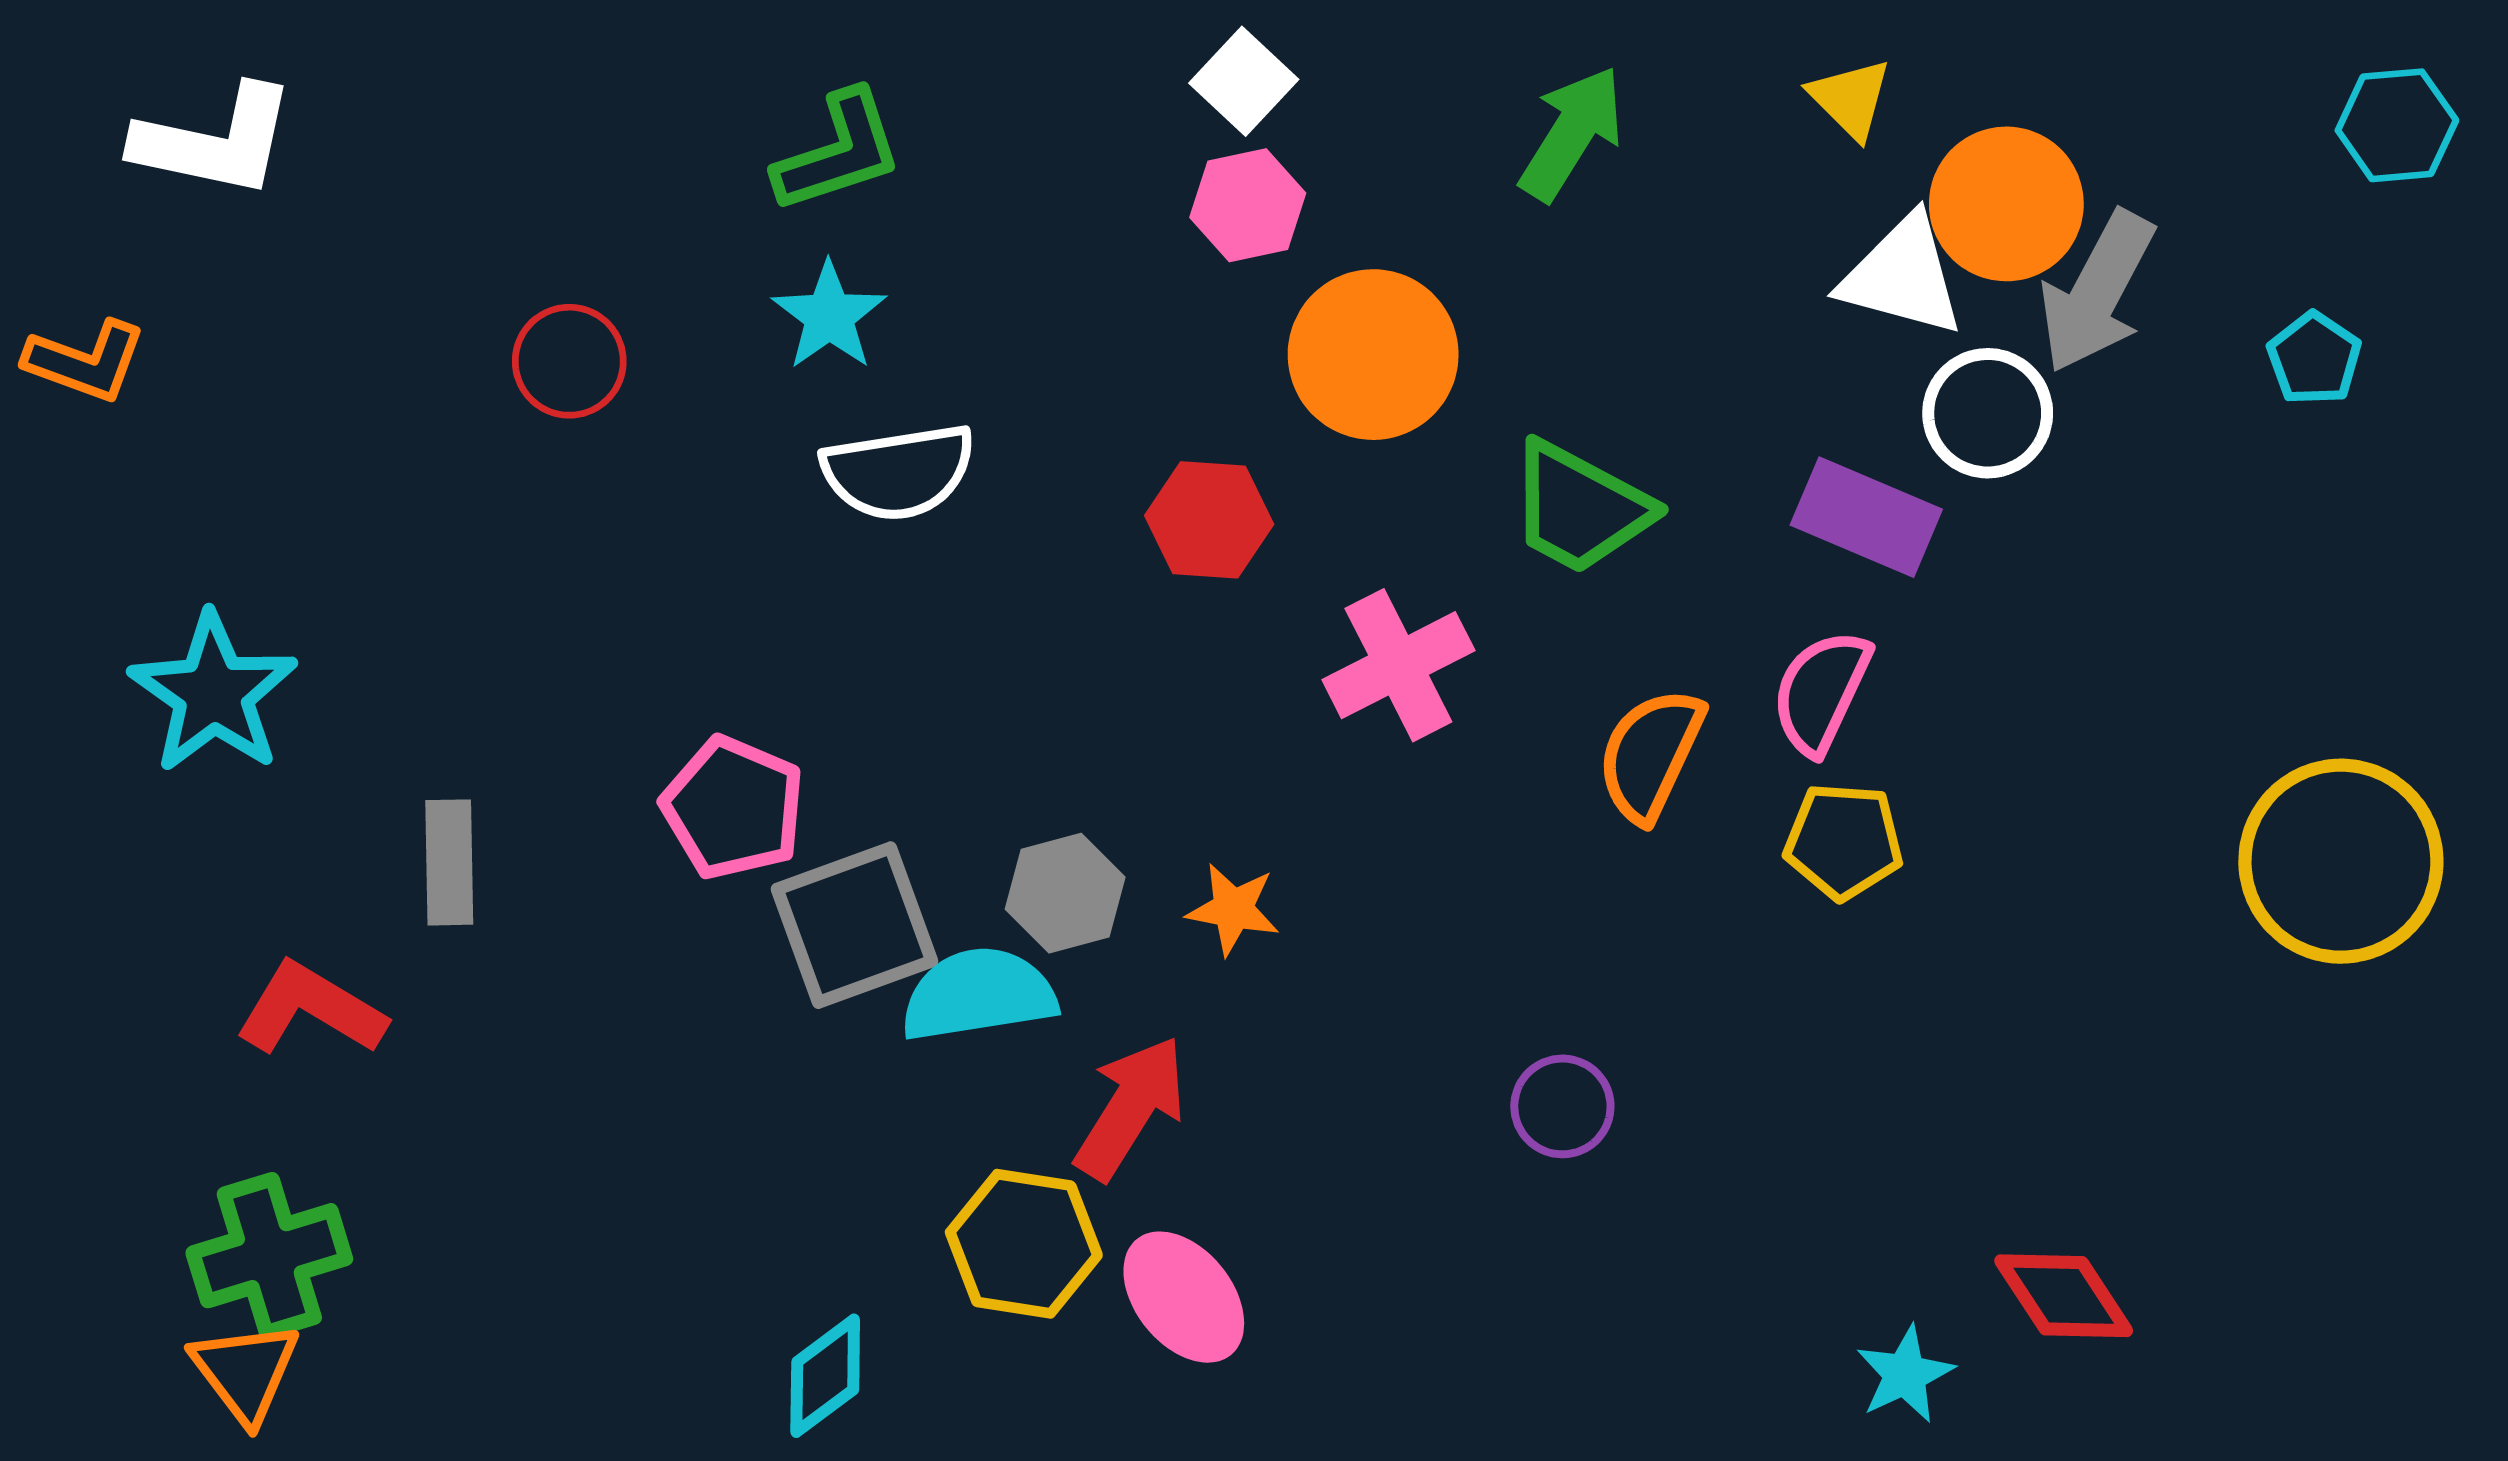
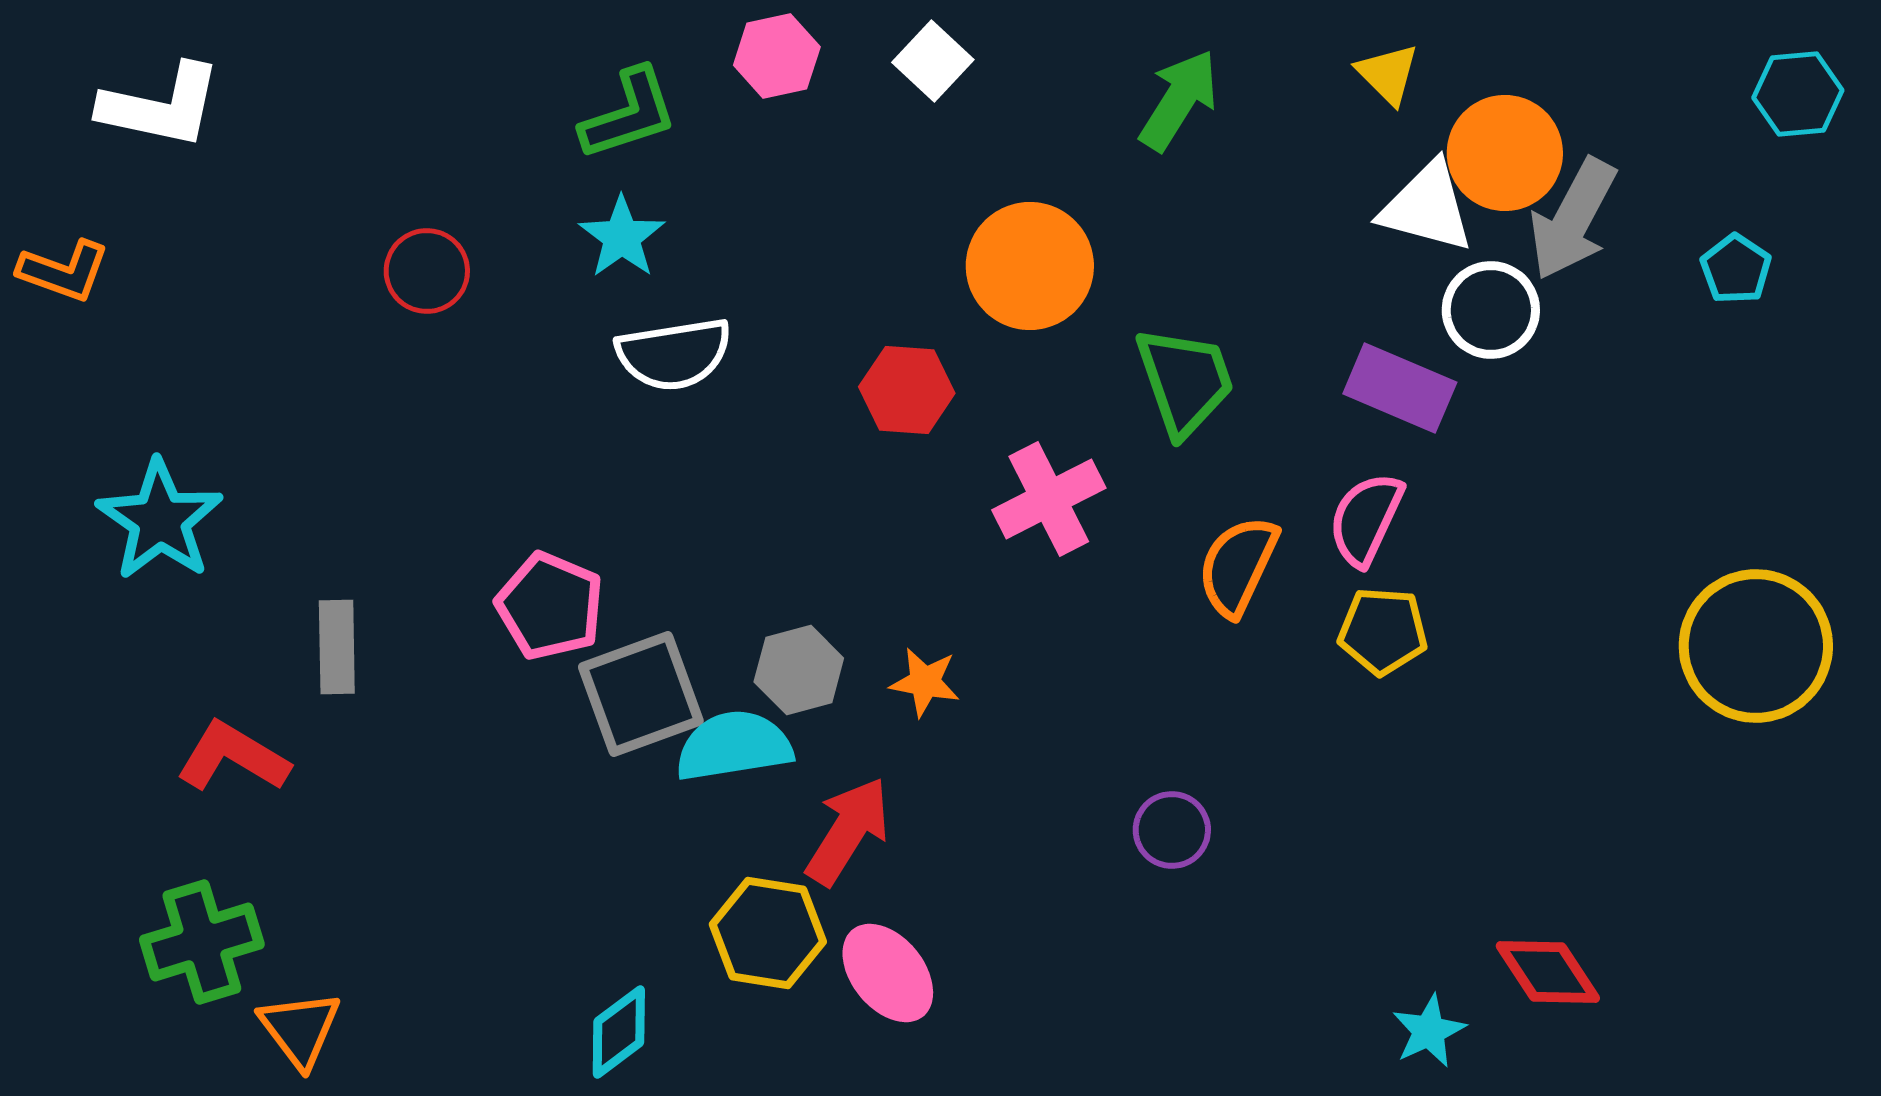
pink hexagon: (1248, 205) -> (777, 56), moved
green trapezoid: (1580, 508) -> (1185, 381), turned -137
orange triangle: (245, 1372) -> (300, 1029), moved

